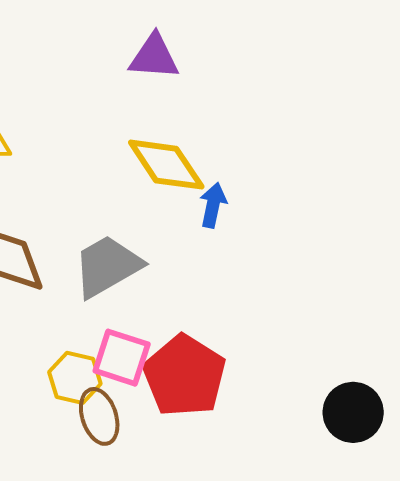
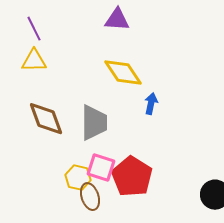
blue arrow: (213, 205) -> (151, 104), moved
gray trapezoid: (107, 266) -> (94, 123), turned 120

